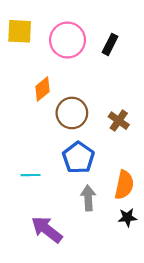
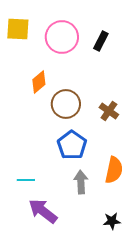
cyan line: (30, 175) -> (26, 180), moved
black star: (127, 218) -> (112, 221), moved

